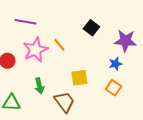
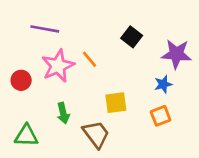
orange square: (113, 88) -> (161, 116), turned 35

